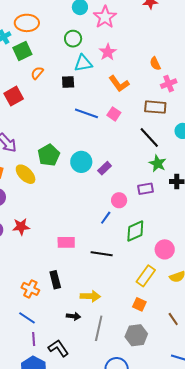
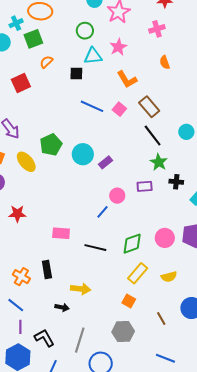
pink cross: (169, 84) -> (157, 29), moved
brown rectangle: (155, 107) -> (149, 107), moved, turned 40
green diamond: (135, 231) -> (132, 244), moved
pink circle: (165, 249) -> (165, 238), moved
gray line: (99, 328) -> (80, 340), moved

